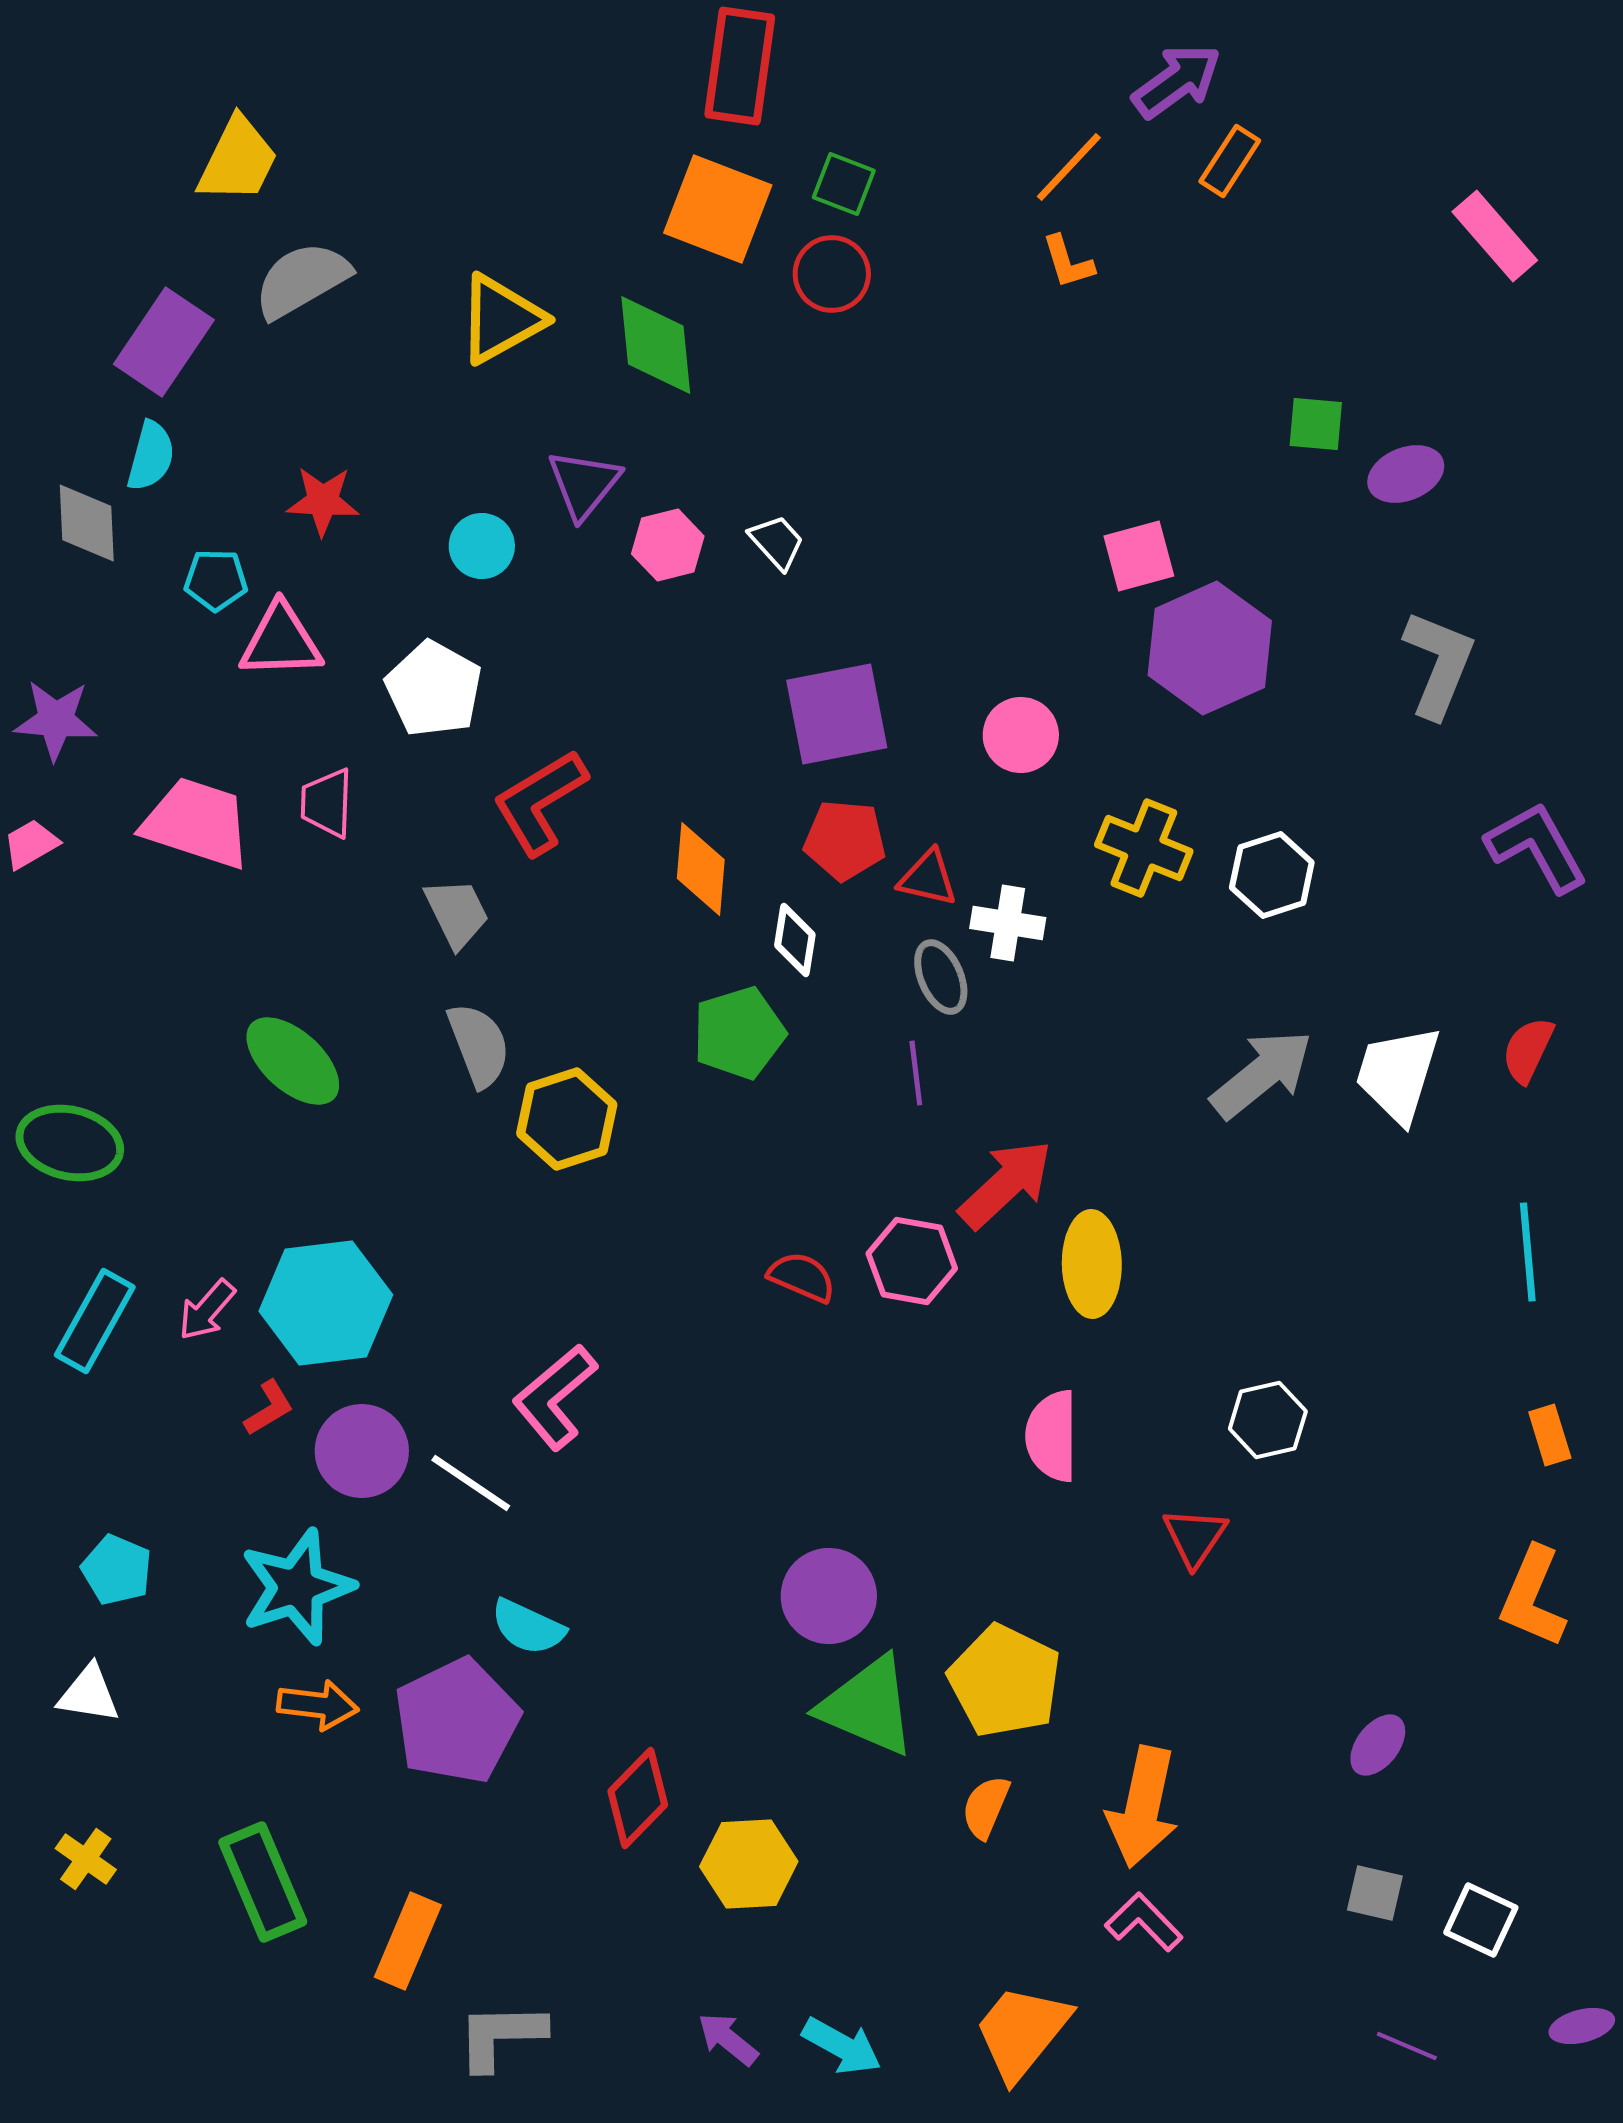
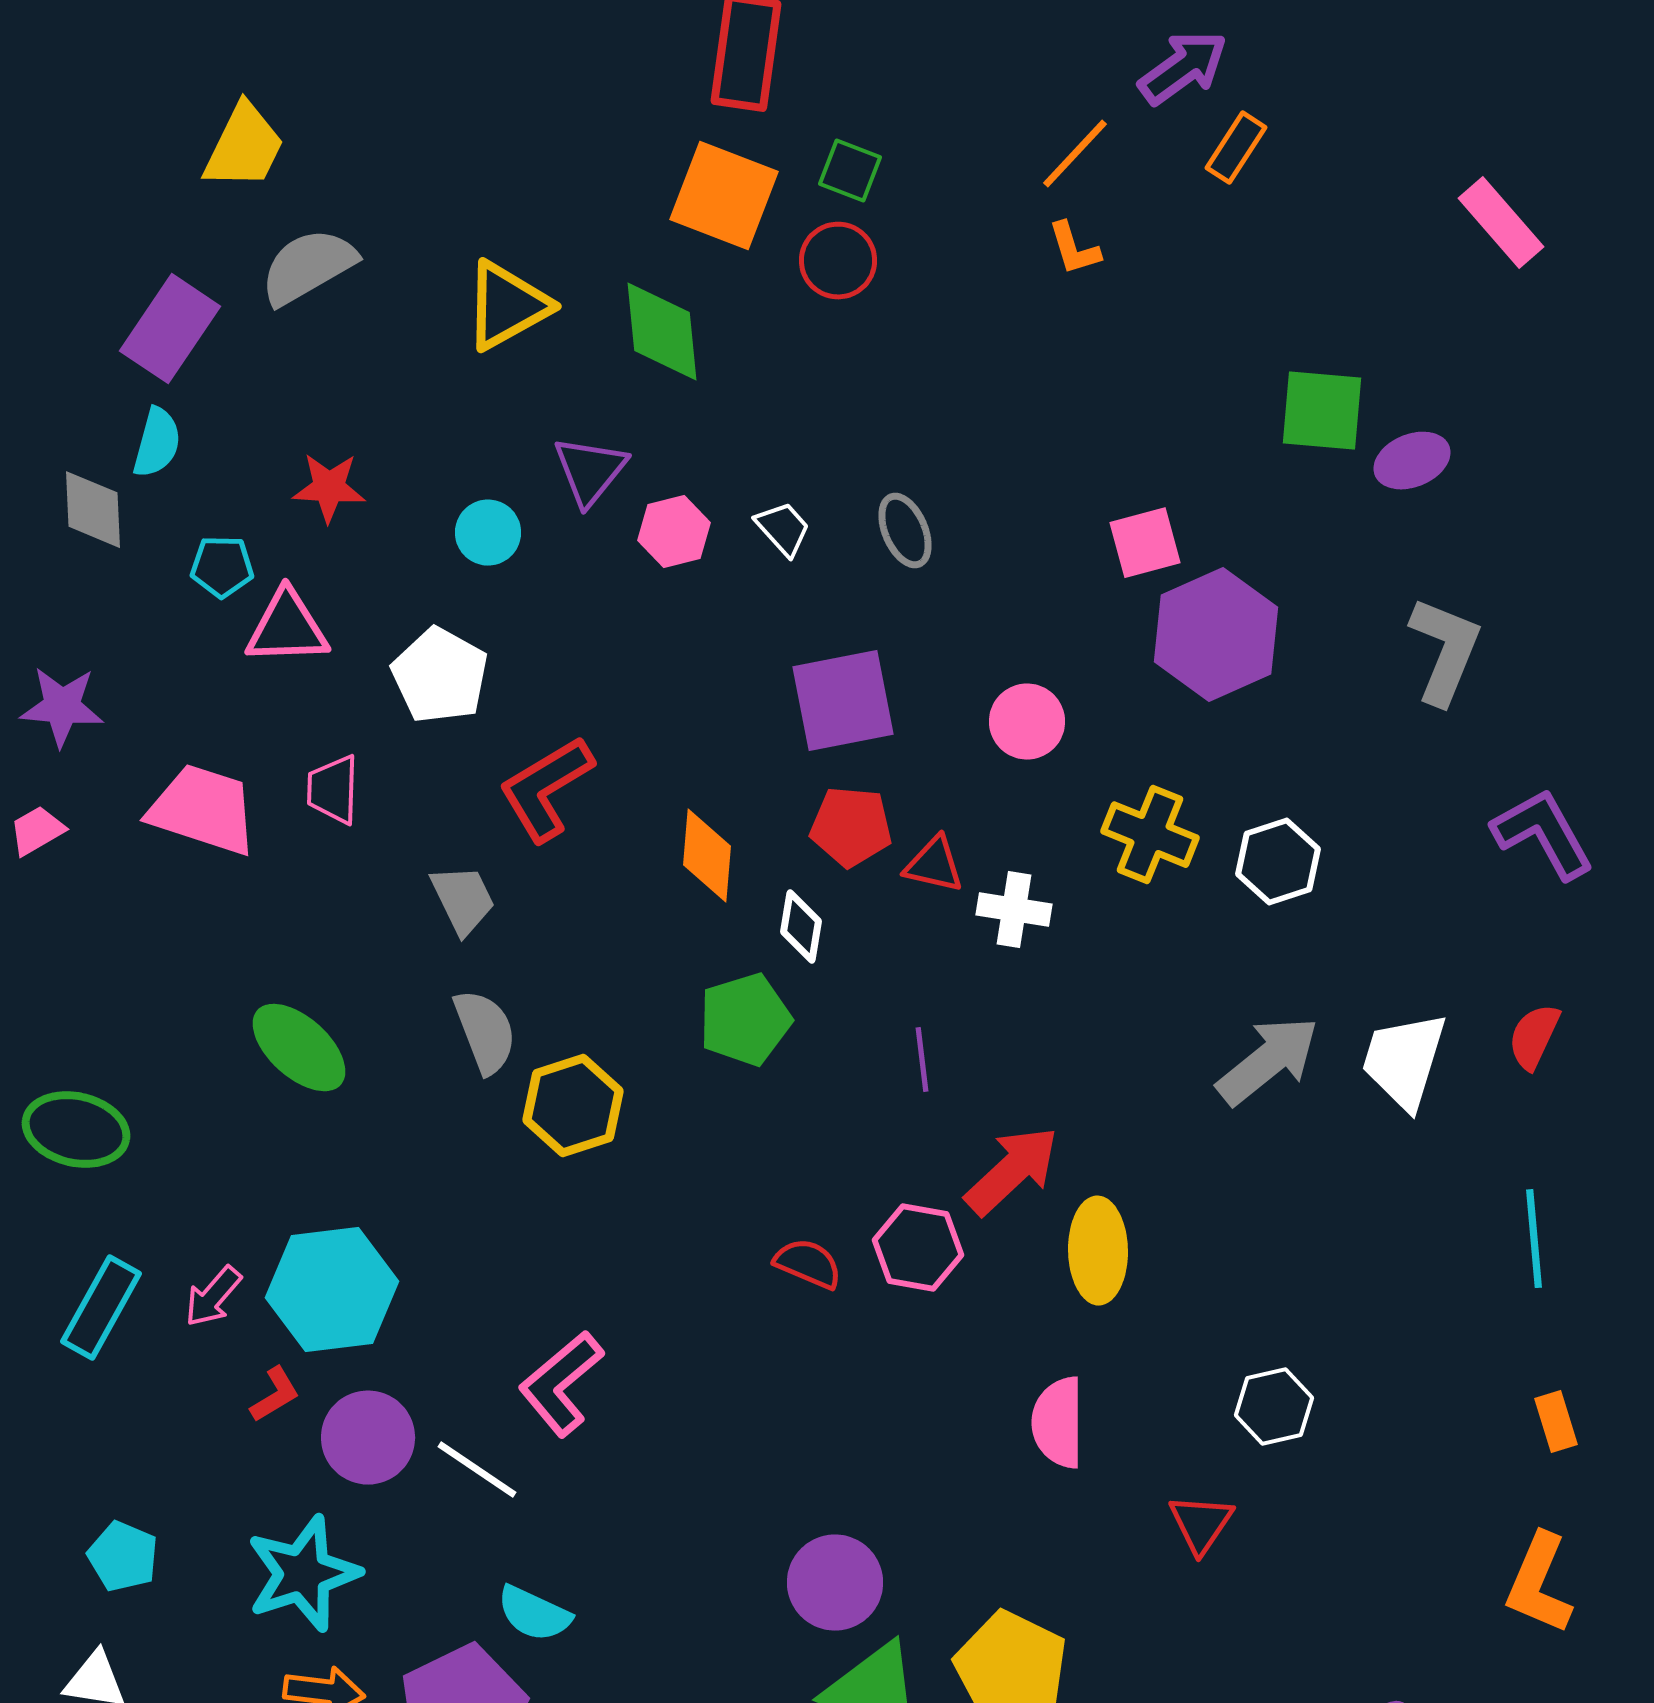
green square: (1316, 424) -> (1322, 411), size x1.5
gray ellipse: (941, 977) -> (905, 531), moved

